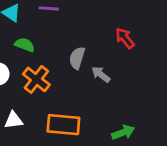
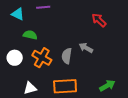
gray semicircle: (77, 58) -> (67, 56), moved

